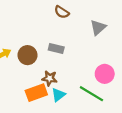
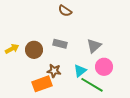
gray triangle: (98, 28) -> (94, 46), moved
cyan triangle: (58, 95) -> (80, 71), moved

